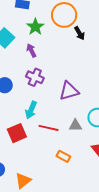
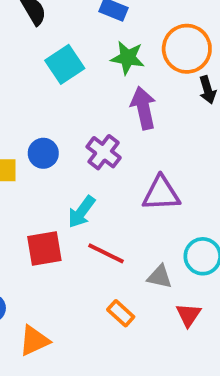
green star: (35, 27) -> (128, 58), turned 30
purple arrow: (31, 50) -> (143, 108), moved, size x1.5
gray triangle: (75, 125) -> (160, 277), moved

